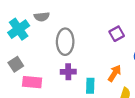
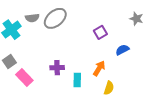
gray ellipse: (65, 42) -> (55, 18), moved, turned 50
pink rectangle: (32, 82) -> (24, 78), turned 42

